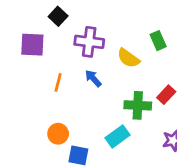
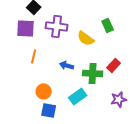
purple square: (32, 45) -> (26, 28), moved
blue arrow: (93, 78) -> (67, 65), moved, turned -32
orange circle: (58, 134) -> (44, 91), moved

